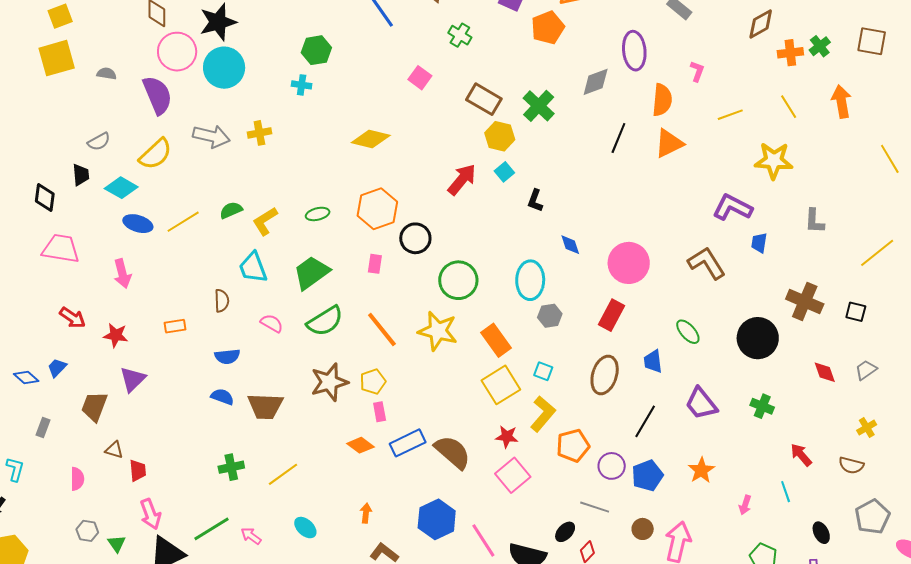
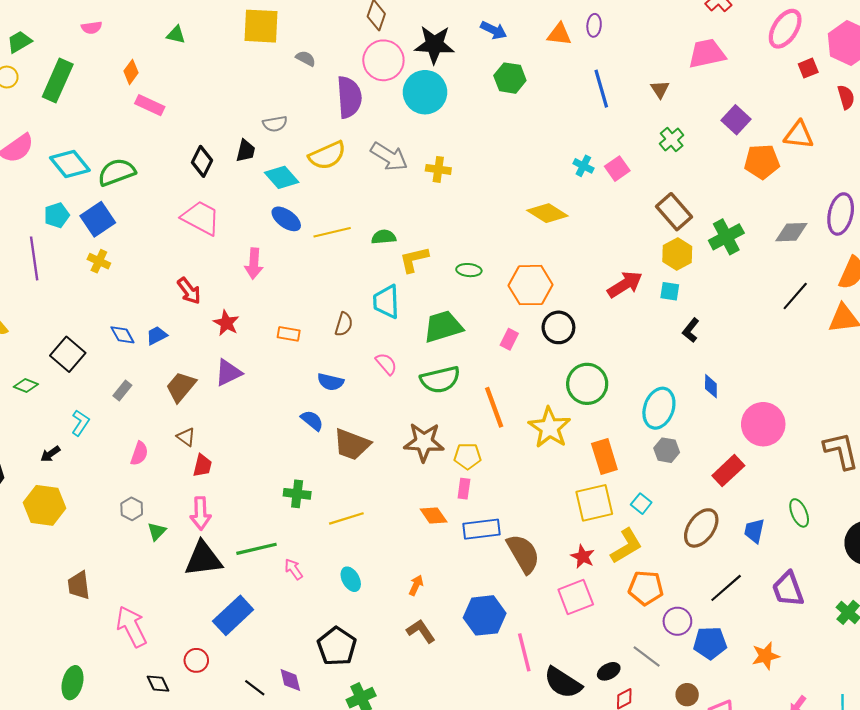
green hexagon: (316, 50) -> (510, 78), moved
cyan cross: (302, 85) -> (583, 166), moved
cyan square: (504, 172) -> (670, 291), turned 30

